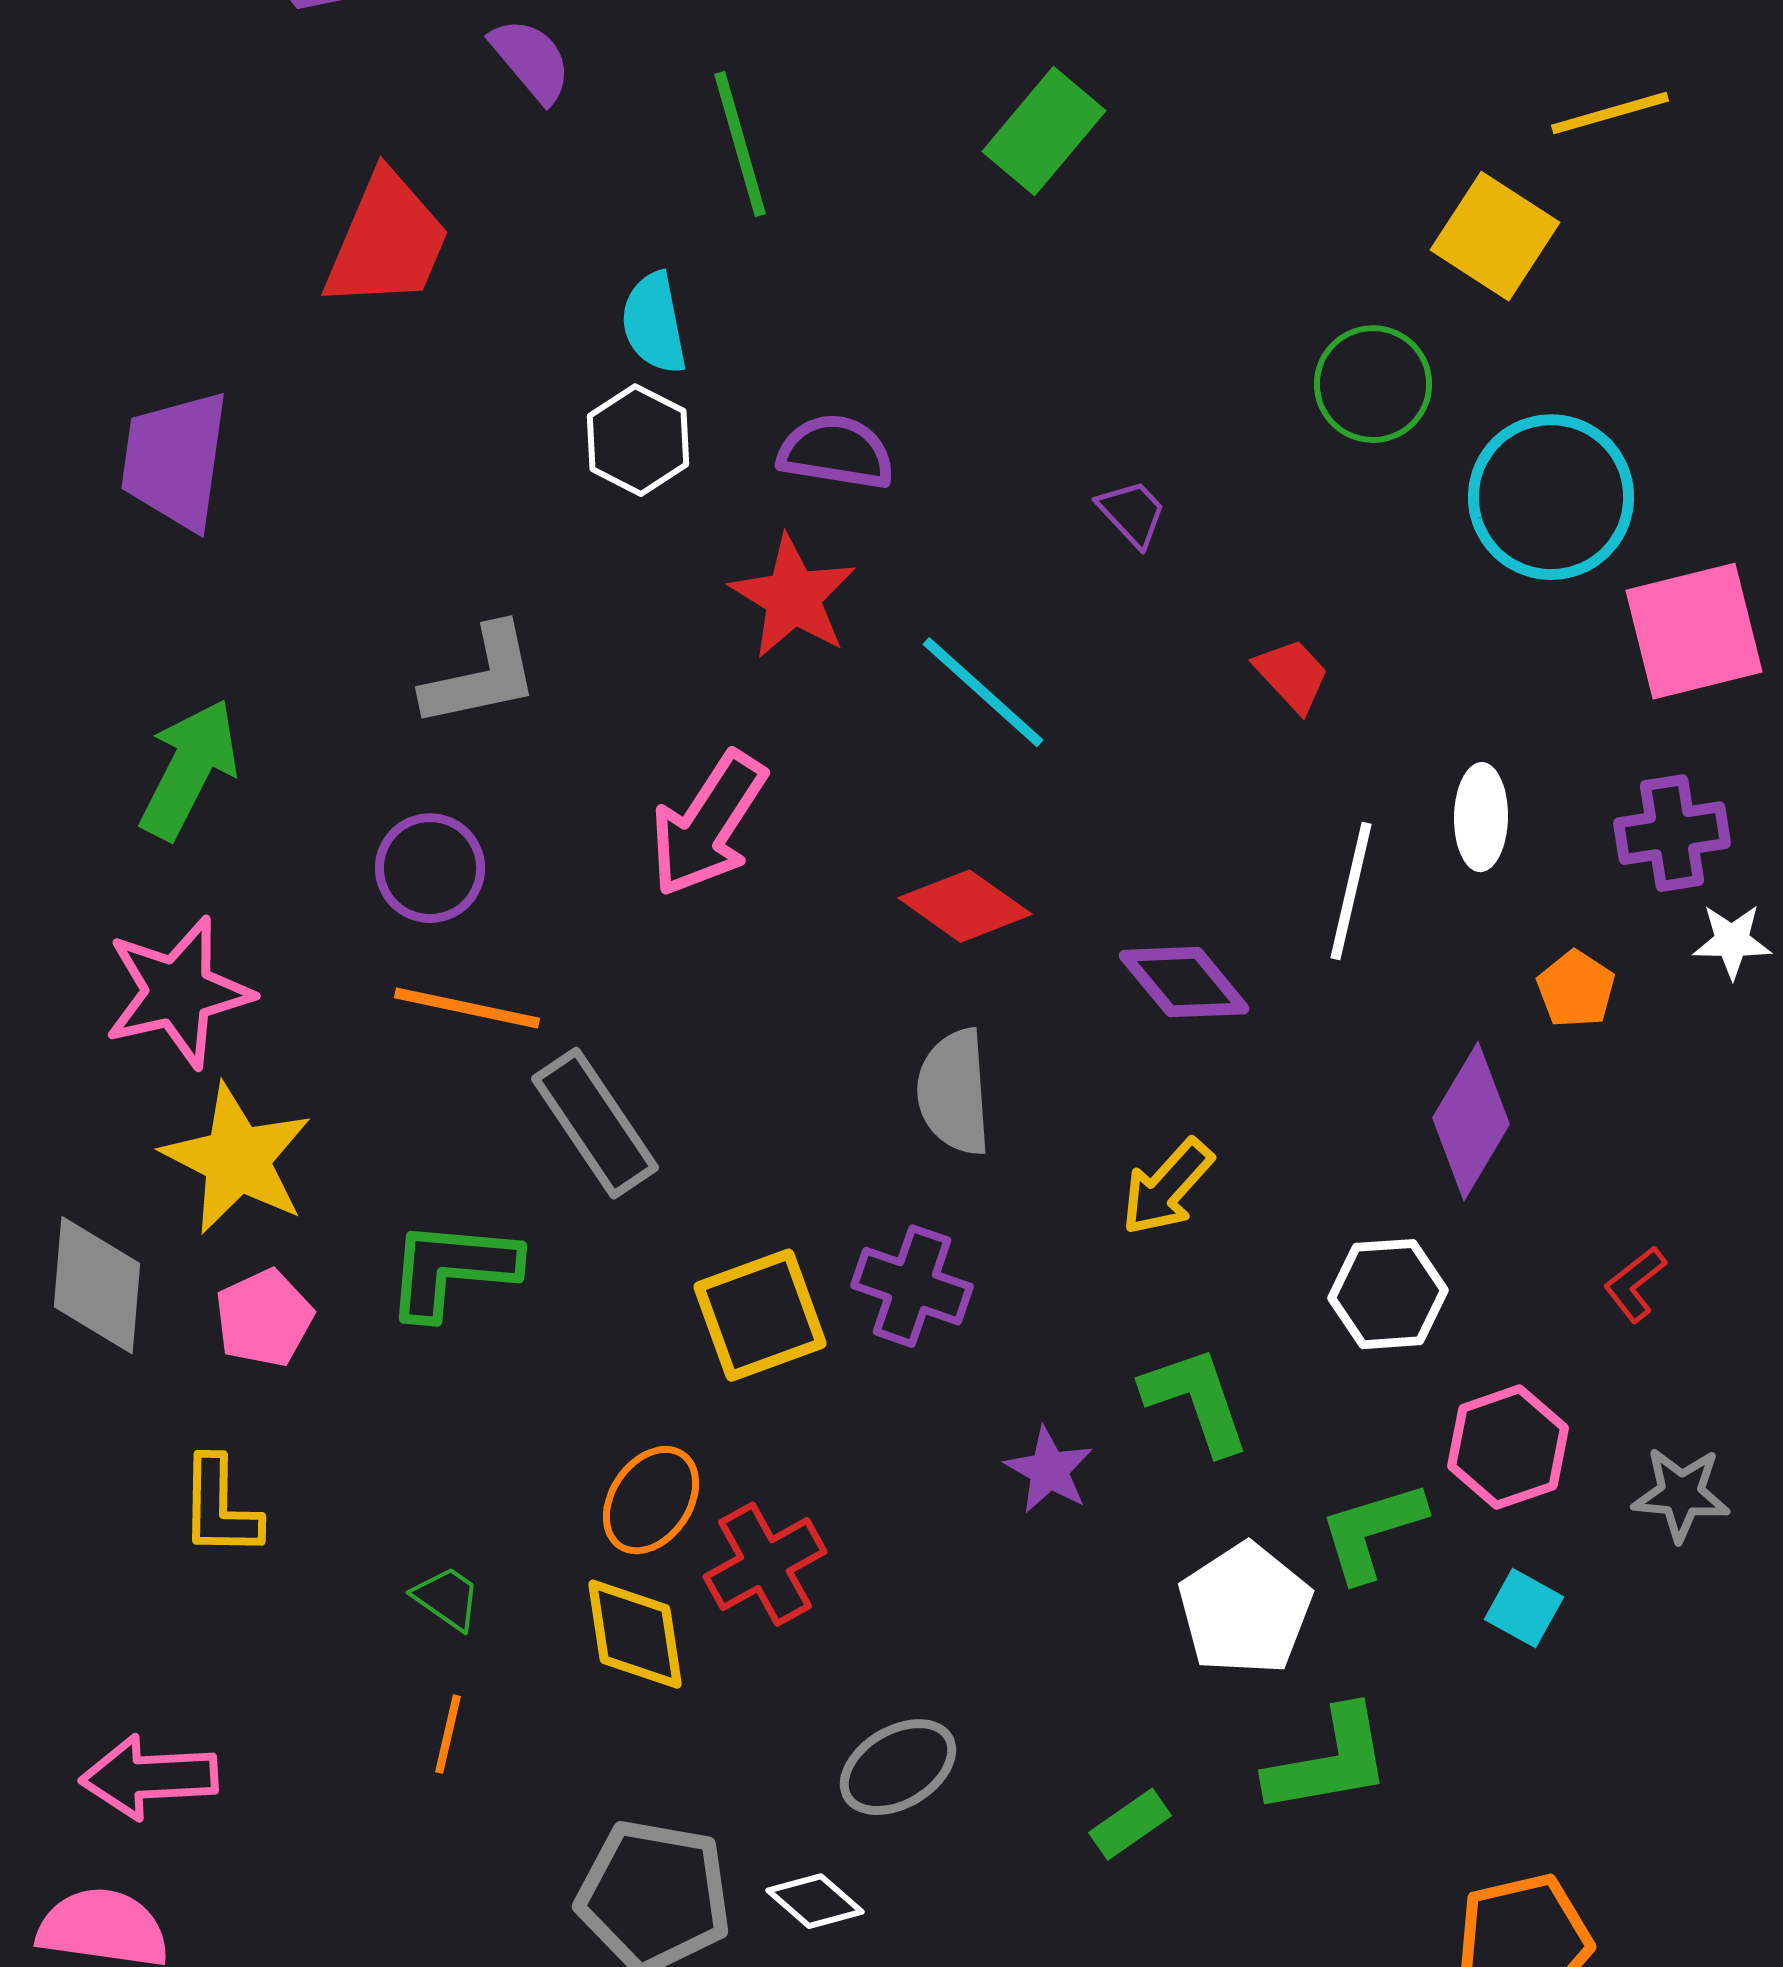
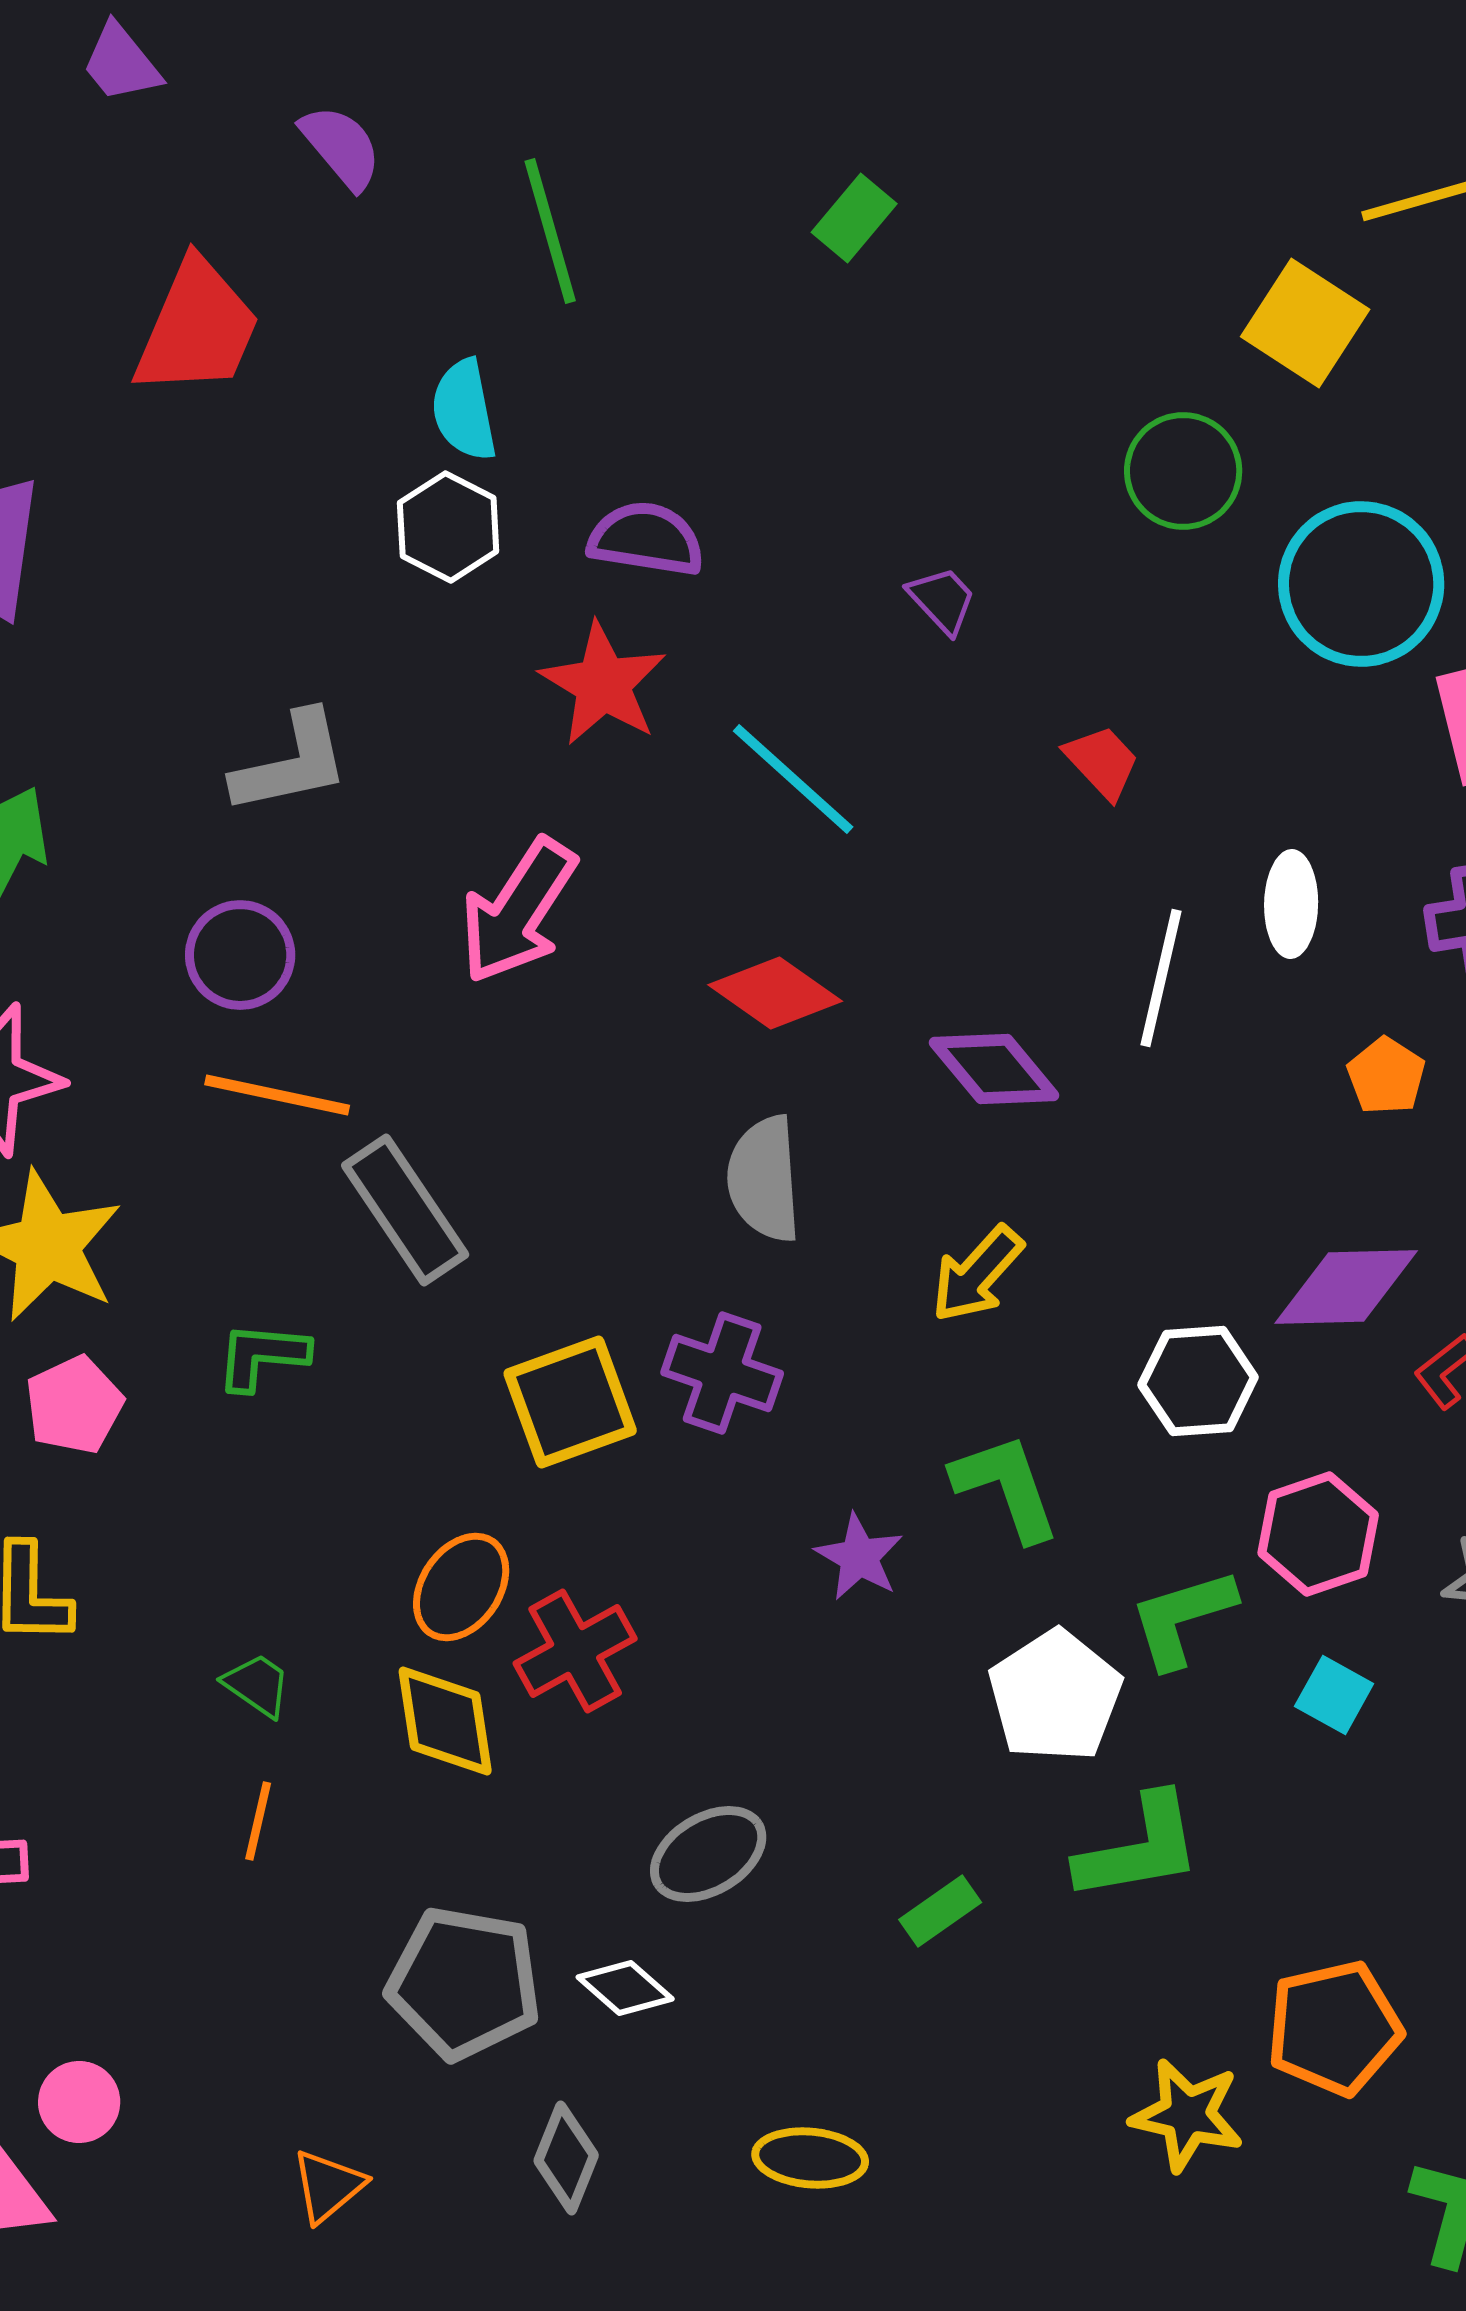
green rectangle: (1044, 131) -> (854, 218), size x0.7
purple diamond: (1471, 1121) -> (1346, 1287), moved, turned 58
green L-shape: (452, 1269) -> (262, 1356), size x0.7

